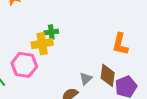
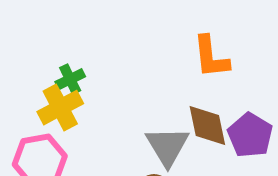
gray triangle: (86, 79) -> (167, 146), size x1.6

